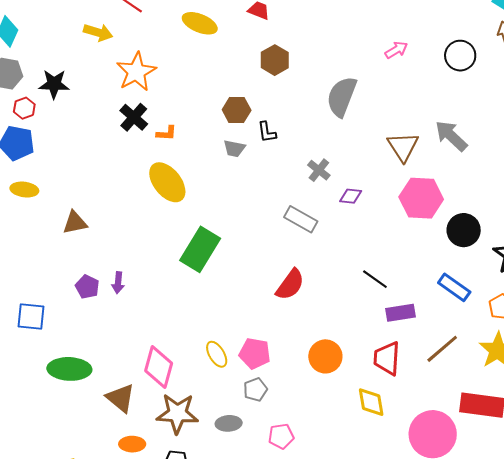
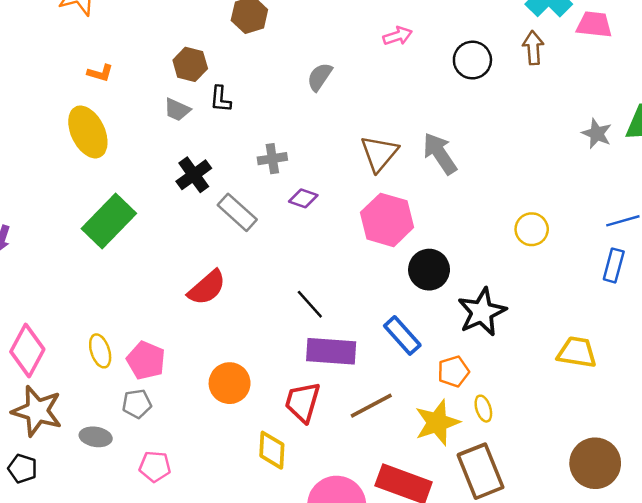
gray semicircle: (342, 97) -> (320, 77), size x0.6
black cross: (134, 117) -> (194, 175), moved
gray cross: (319, 170) -> (272, 159), turned 30
purple rectangle: (400, 313) -> (331, 351), size x1.4

